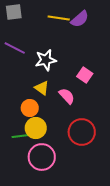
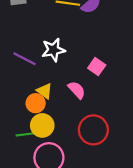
purple line: (15, 48) -> (24, 59), moved
yellow triangle: (42, 88) -> (44, 91), moved

